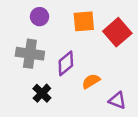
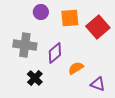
purple circle: (40, 17) -> (41, 12), moved

